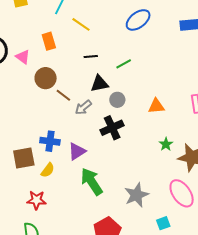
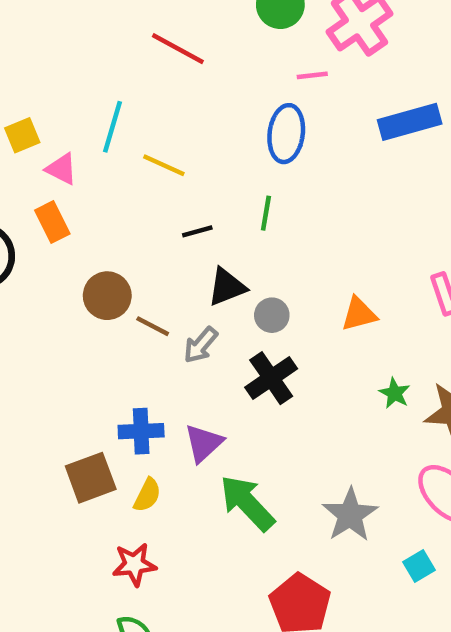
blue ellipse: (138, 20) -> (286, 134), turned -35
orange rectangle: (49, 41) -> (52, 222), moved
pink triangle: (23, 57) -> (61, 169), moved
green line: (124, 64) -> (266, 213), moved, turned -42

